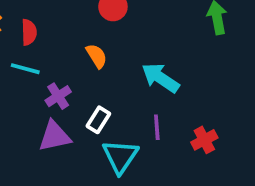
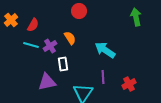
red semicircle: (29, 32) -> (33, 25), turned 32
purple cross: (58, 96) -> (50, 46), moved
white rectangle: (98, 120) -> (63, 64), moved, turned -40

